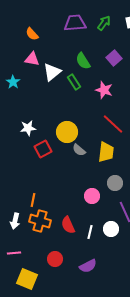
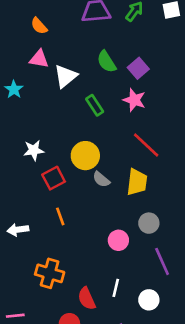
purple square: (114, 58) -> (138, 68), moved
green rectangle: (74, 82) -> (95, 105), moved
orange line: (33, 200) -> (60, 216), moved, turned -32
white arrow: (15, 221) -> (18, 230), moved, turned 70
red semicircle: (68, 225) -> (87, 299), moved
white circle: (111, 229) -> (149, 300), moved

